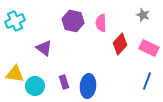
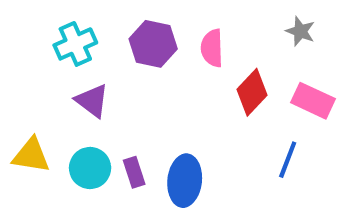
cyan cross: (15, 21) -> (75, 44), moved
blue line: (147, 81) -> (288, 160), moved
cyan circle: (35, 86) -> (90, 168), moved

